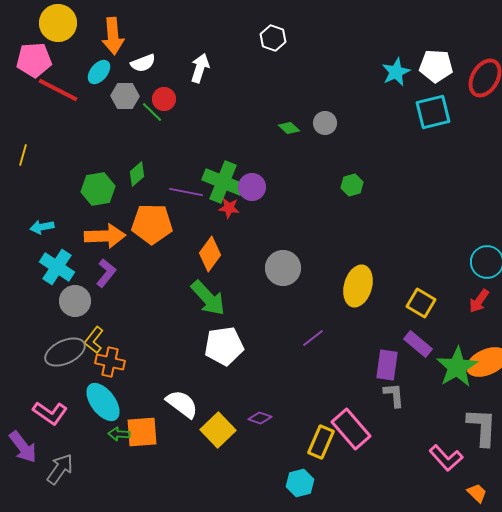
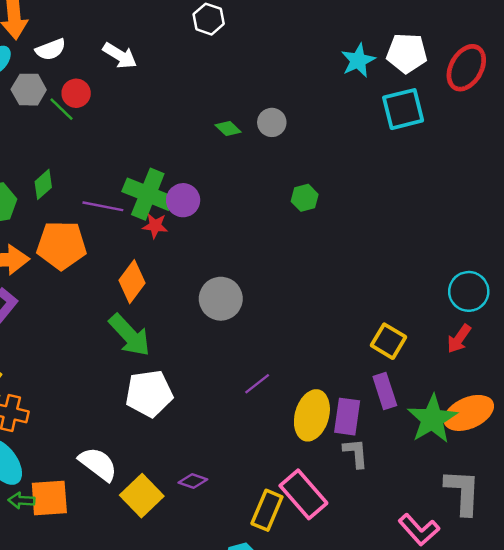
white arrow: (200, 68) -> (120, 56), turned 104
yellow ellipse: (358, 286) -> (312, 415), moved
purple rectangle: (418, 344) -> (385, 391), turned 32

